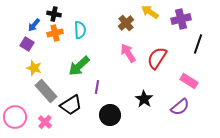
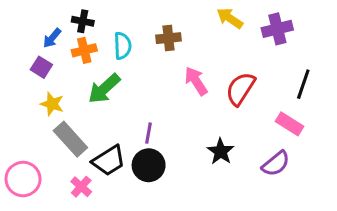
brown cross: (126, 23) -> (168, 38), moved, turned 35
black line: (198, 44) -> (303, 84), moved
green arrow: (79, 66) -> (104, 89), moved
black circle: (110, 115) -> (149, 165), moved
pink cross: (45, 122) -> (81, 187), moved

